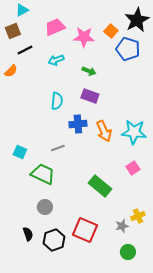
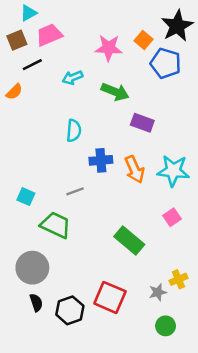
pink trapezoid: (55, 27) -> (49, 35), moved
green arrow: (89, 71) -> (115, 92), size x1.5
purple rectangle: (90, 96) -> (142, 123), moved
gray circle: (45, 207) -> (32, 268), moved, size x1.6

